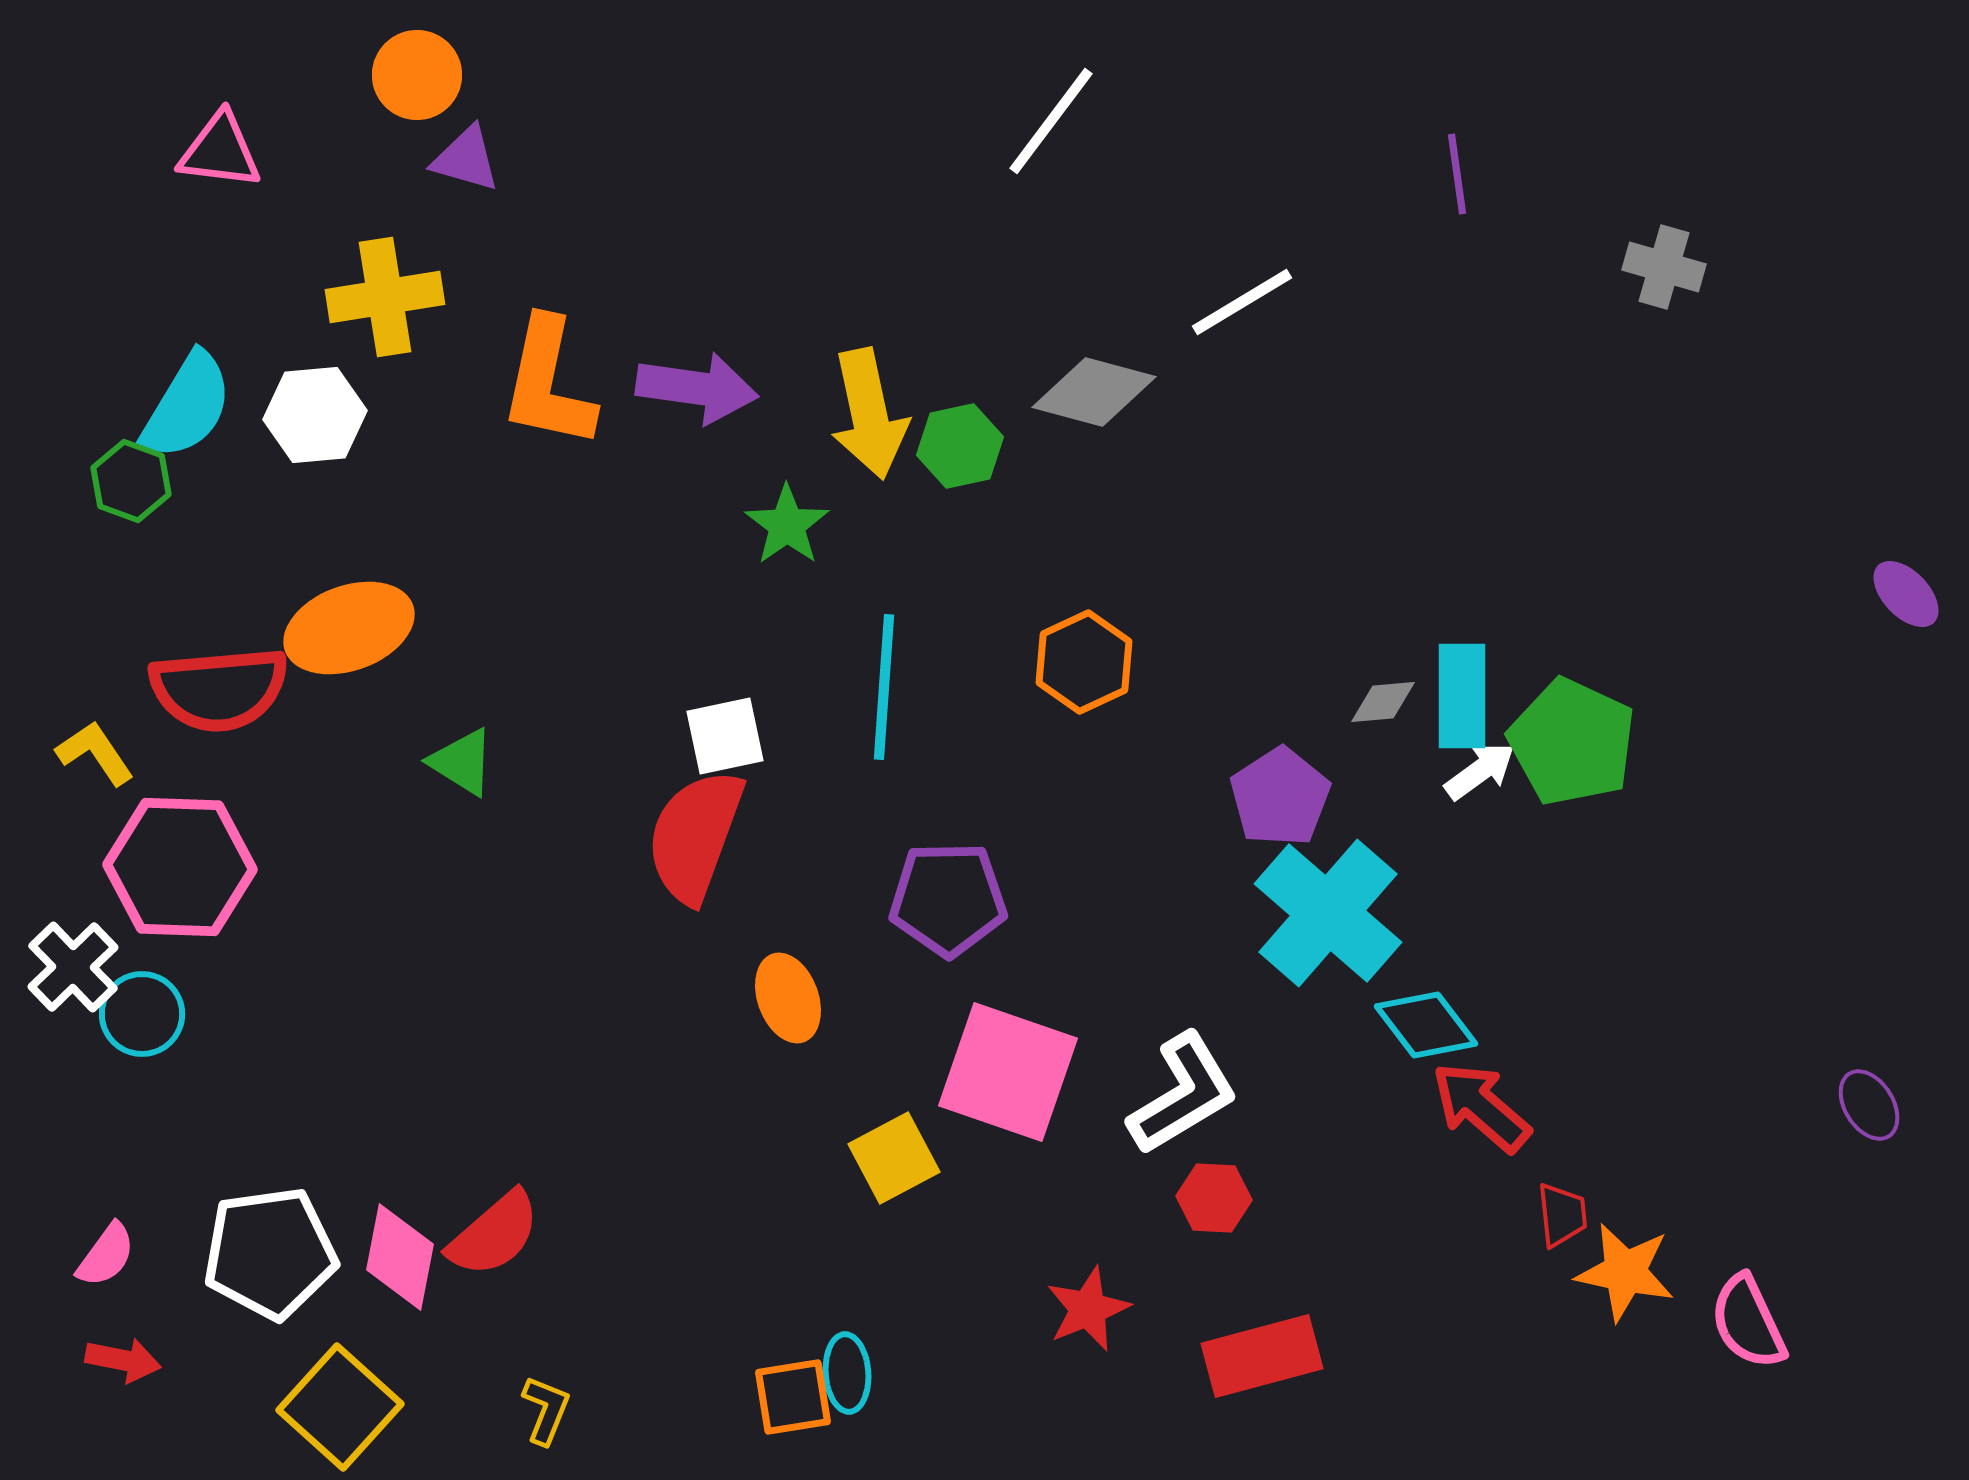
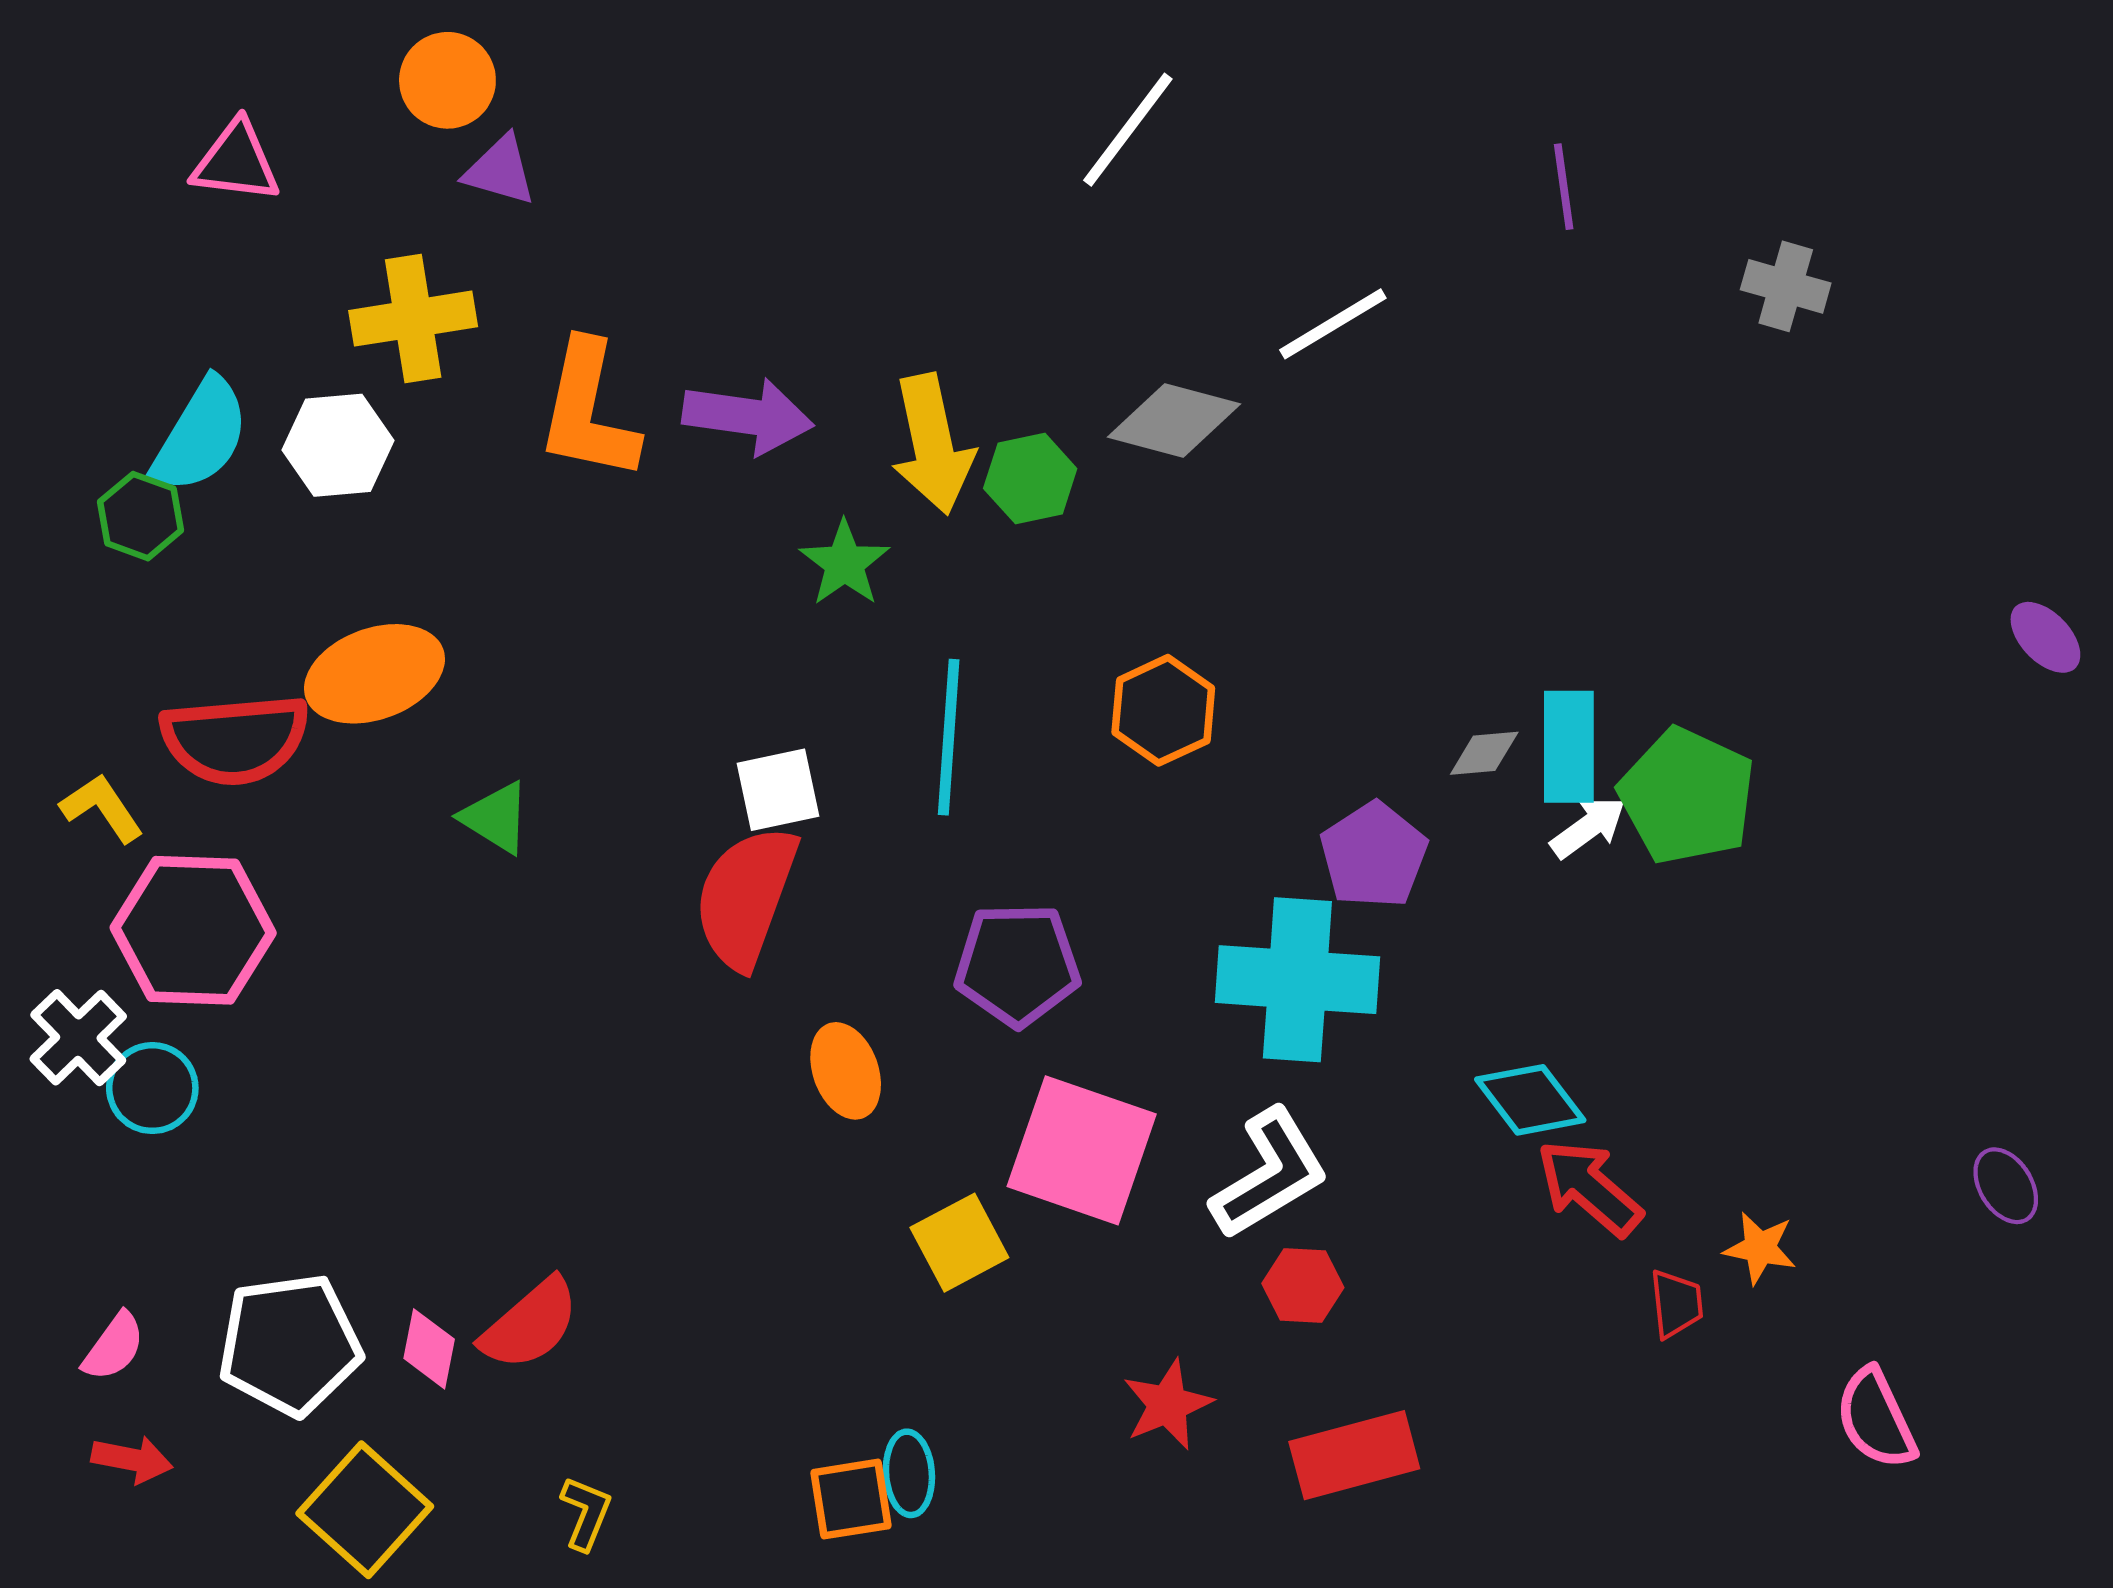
cyan cross: (1328, 913) -> (1297, 980), moved, turned -37
pink diamond: (400, 1257) -> (429, 1349), size x0.7
orange star: (1625, 1272) -> (1760, 1248), moved, size x0.7

